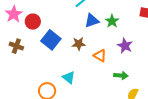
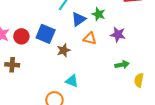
blue square: (51, 40) -> (46, 34), moved
brown star: (79, 44) -> (64, 50), moved
orange triangle: (100, 56) -> (90, 38), moved

